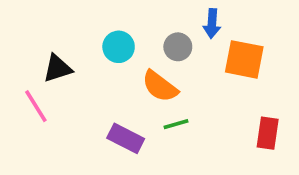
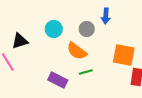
orange square: (244, 59) -> (124, 55), moved

